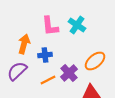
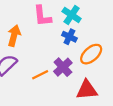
blue cross: (45, 55) -> (69, 37), moved, turned 32

